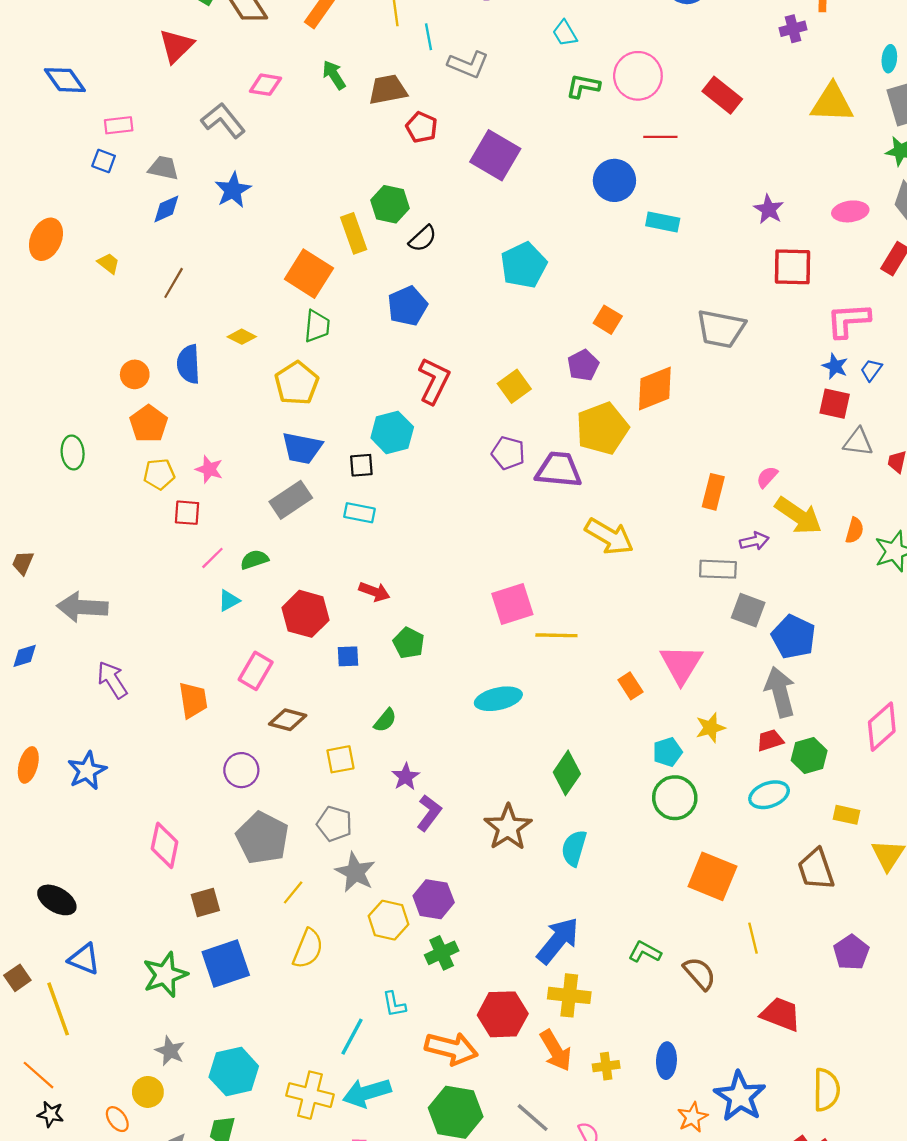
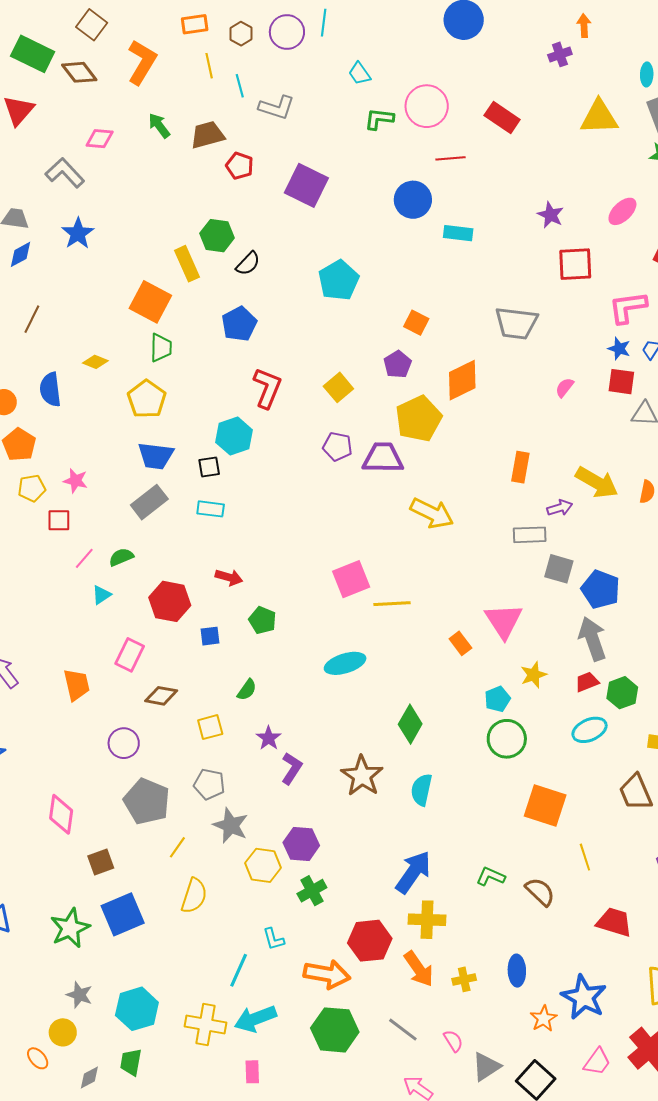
pink ellipse: (850, 211) -> (622, 211), turned -32
pink semicircle: (767, 477) -> (565, 388), moved

